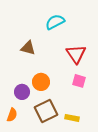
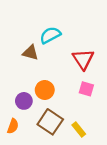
cyan semicircle: (55, 22) -> (50, 35), moved
brown square: (46, 111) -> (50, 122), turned -30
yellow rectangle: (72, 118) -> (79, 129), turned 40

